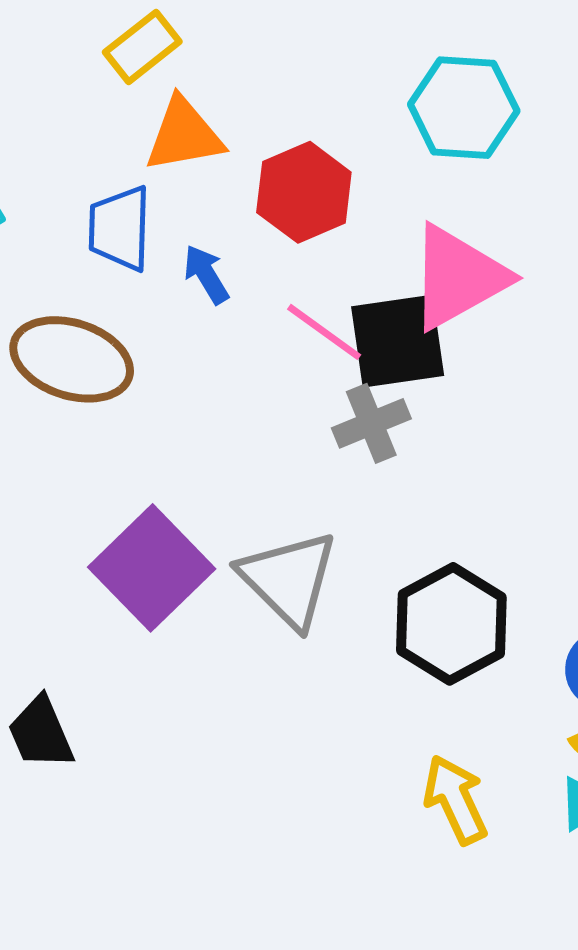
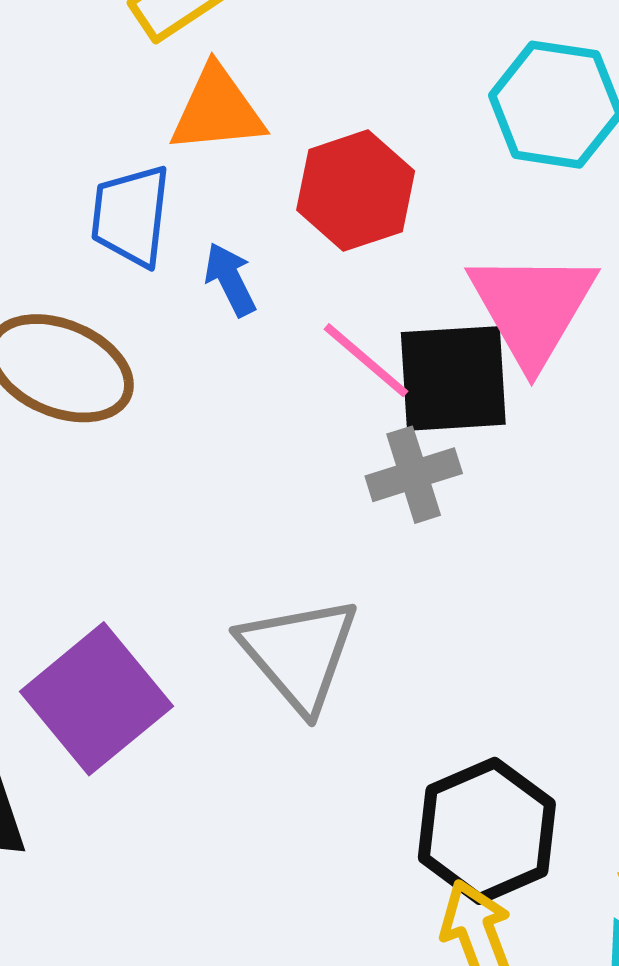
pink triangle: (458, 277) -> (532, 308), turned -35
purple square: (152, 568) -> (96, 699), moved
black hexagon: (451, 624) -> (487, 831), moved

